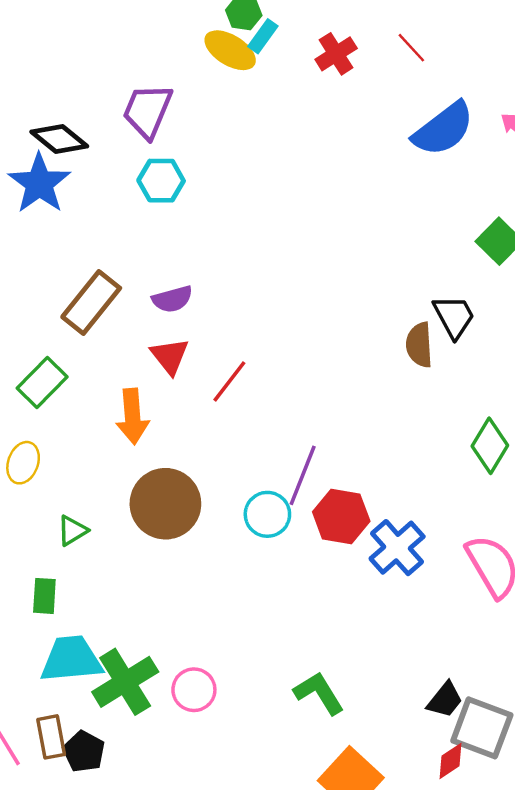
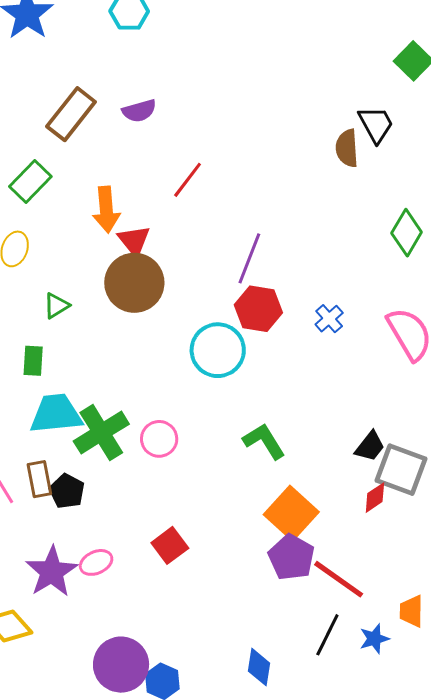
red triangle: (170, 356) -> (134, 241), moved
cyan circle: (267, 514) -> (218, 350), moved, size x1.4
red hexagon: (341, 516) -> (258, 309), moved
blue cross: (397, 548) -> (329, 319), size x0.6

